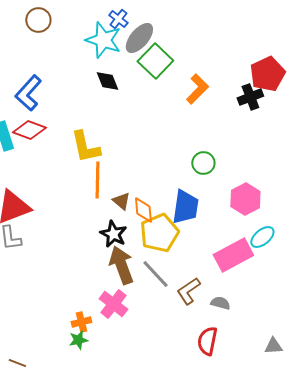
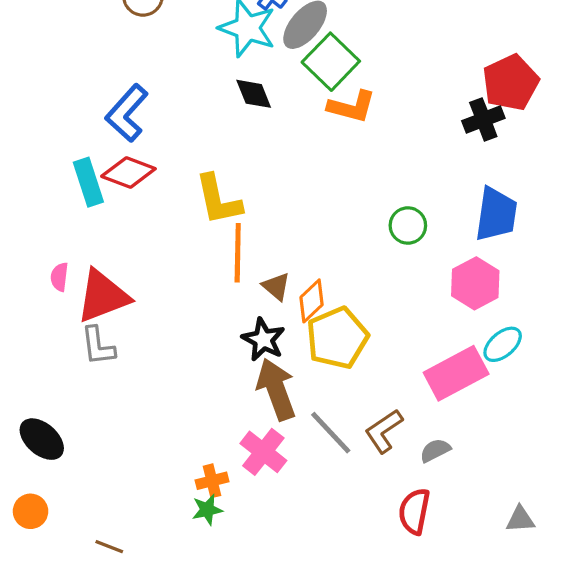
orange L-shape: (197, 89) -> (352, 107), moved, turned 60
blue trapezoid: (185, 207) -> (496, 214), moved
orange diamond: (143, 210) -> (312, 301), turned 52
gray line: (155, 274) -> (331, 433), moved
gray semicircle: (220, 303) -> (435, 450), turned -42

